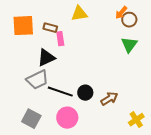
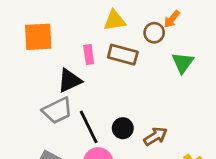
brown circle: (129, 20) -> (154, 33), moved
brown rectangle: (50, 28) -> (123, 55), moved, size x1.5
black line: (60, 92) -> (89, 127), turned 45

